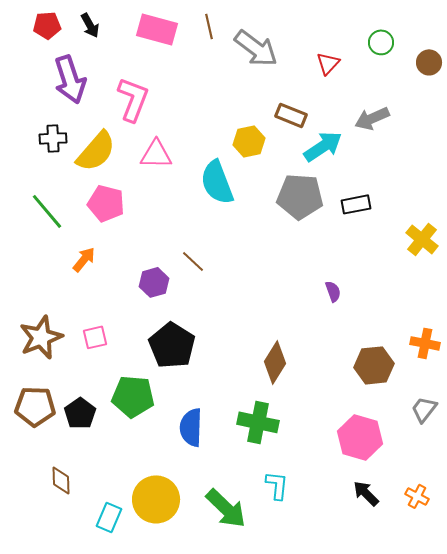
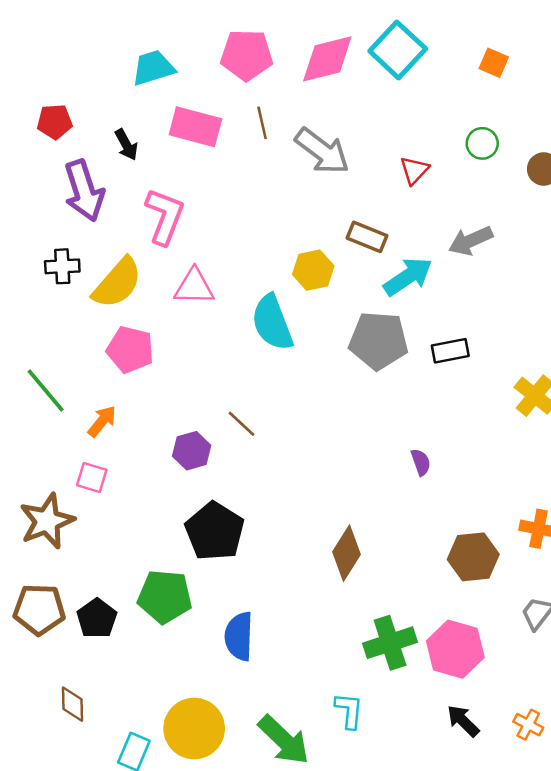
black arrow: (90, 25) -> (126, 145), moved
green line: (47, 211) -> (46, 390), moved
pink square: (95, 337) -> (92, 478), moved, turned 30
green cross: (258, 422) -> (390, 643), moved, turned -30

